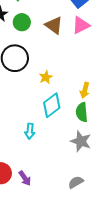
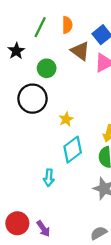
green circle: (22, 22) -> (47, 68), moved
brown triangle: (54, 25) -> (80, 51), moved

